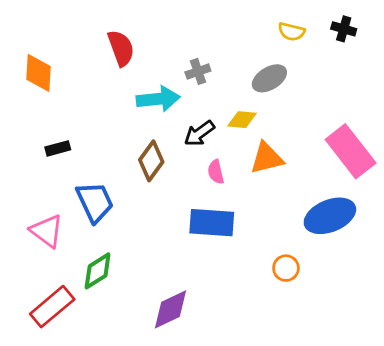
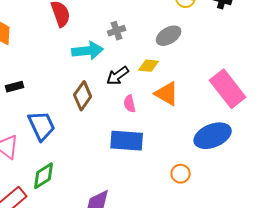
orange triangle: (267, 158) -> (167, 94), turned 44

